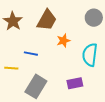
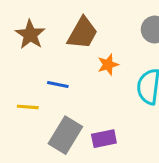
purple rectangle: (75, 83) -> (104, 139), moved

